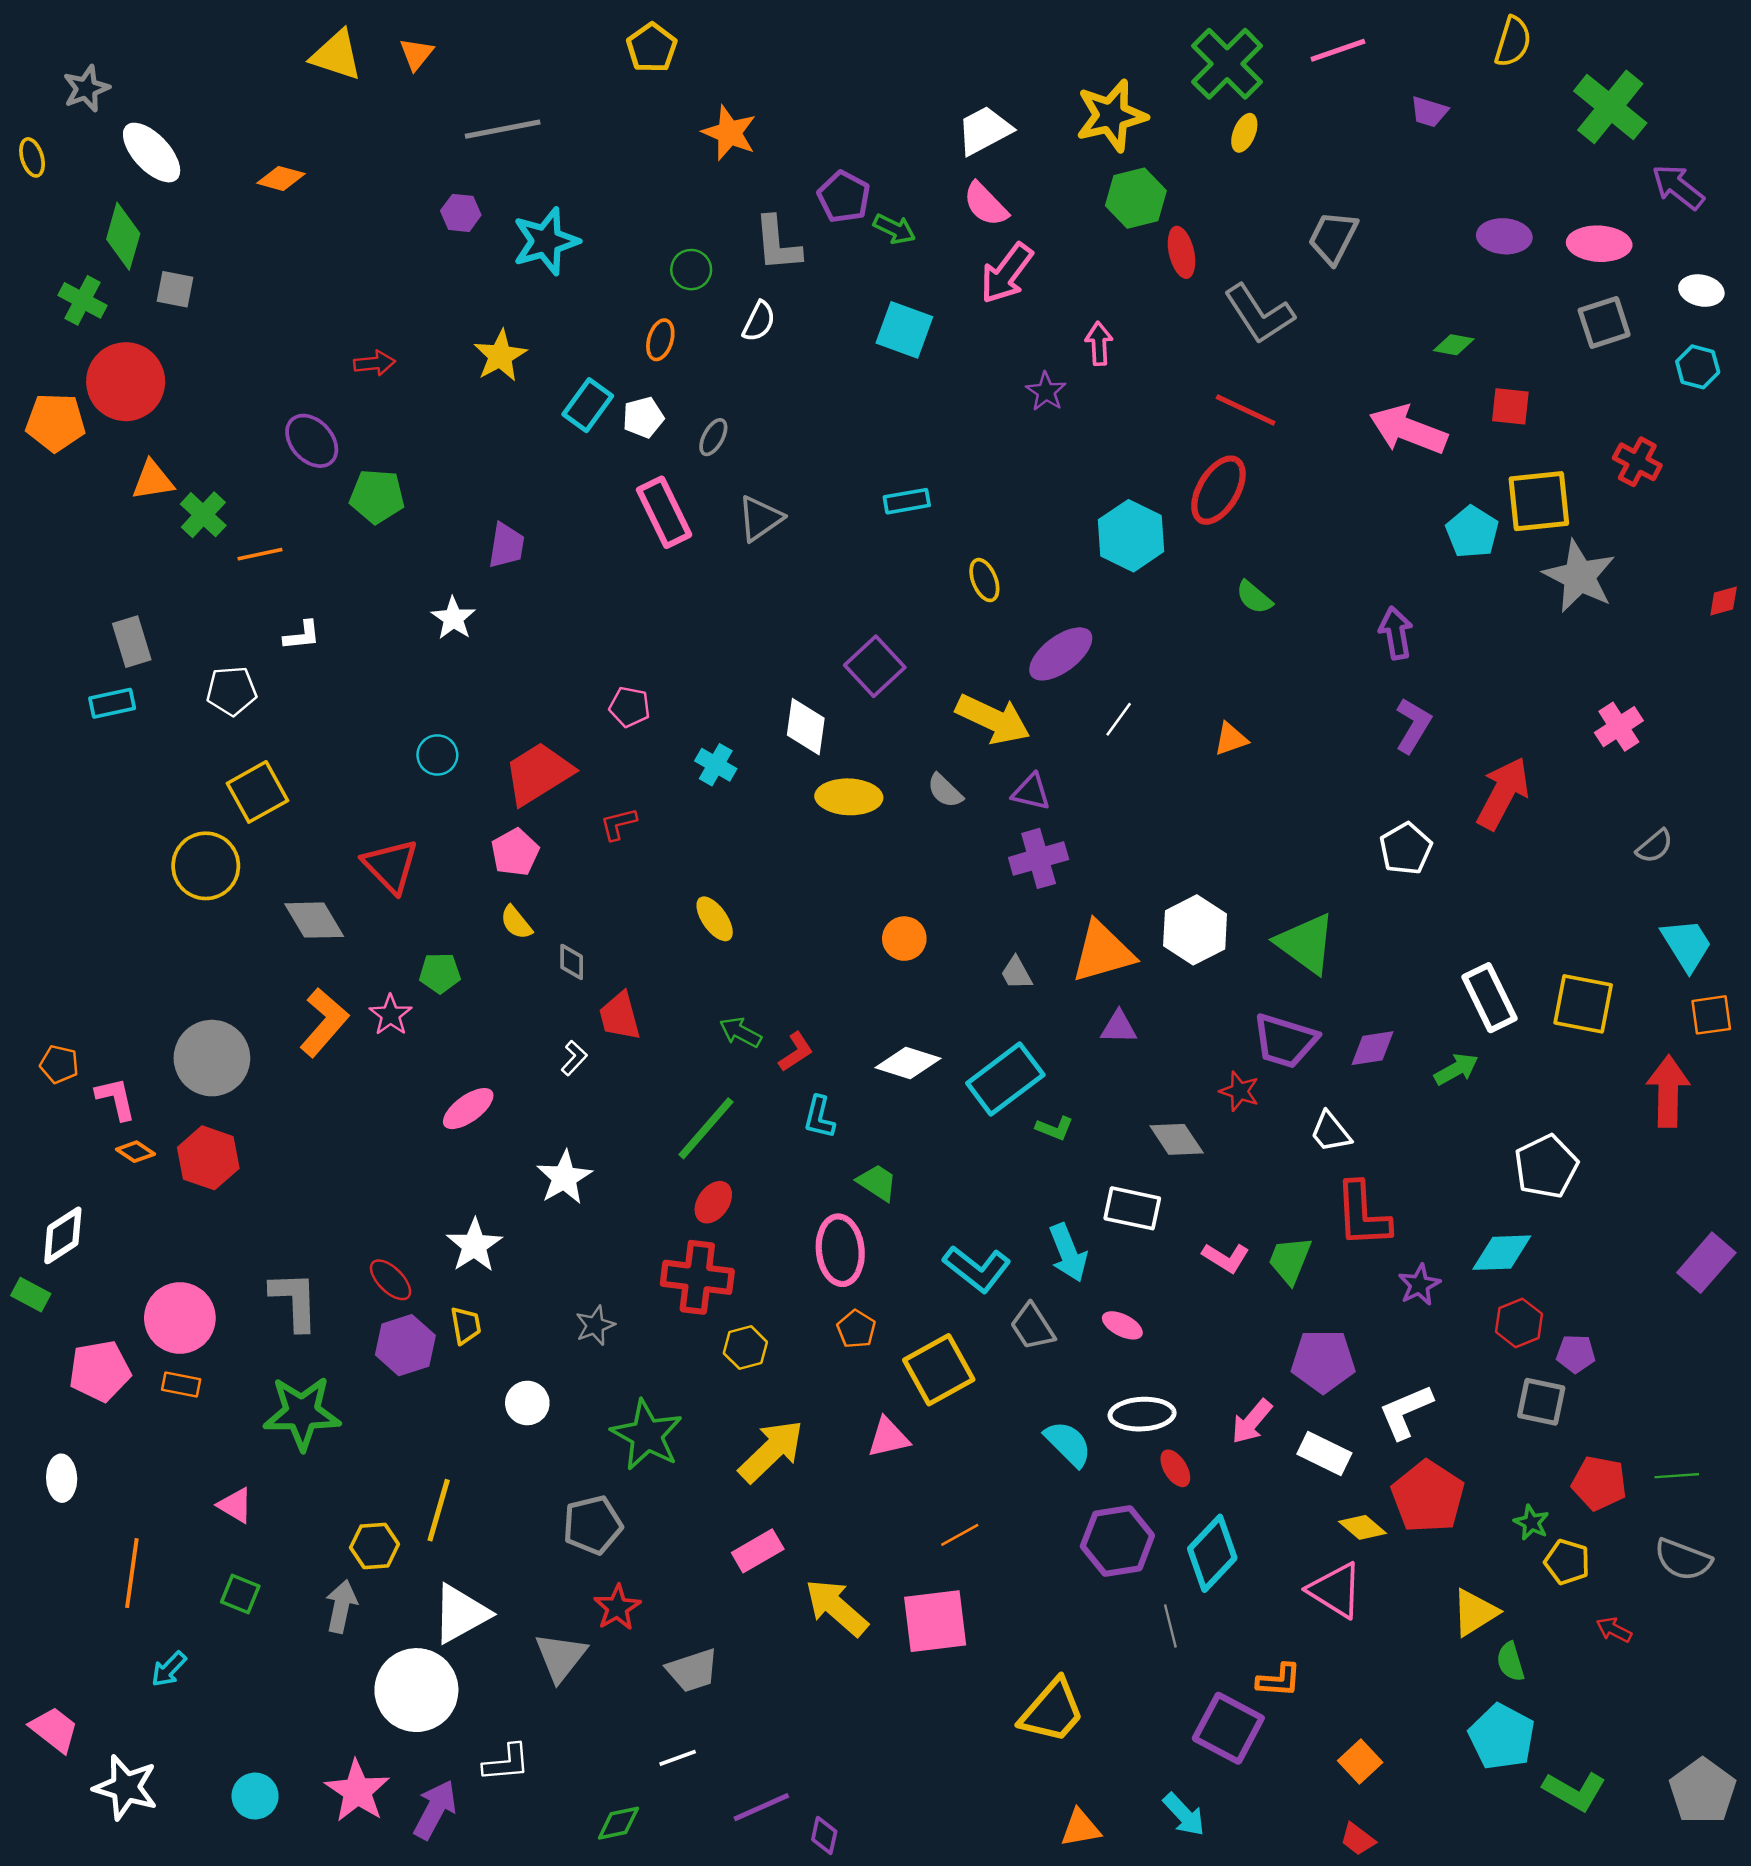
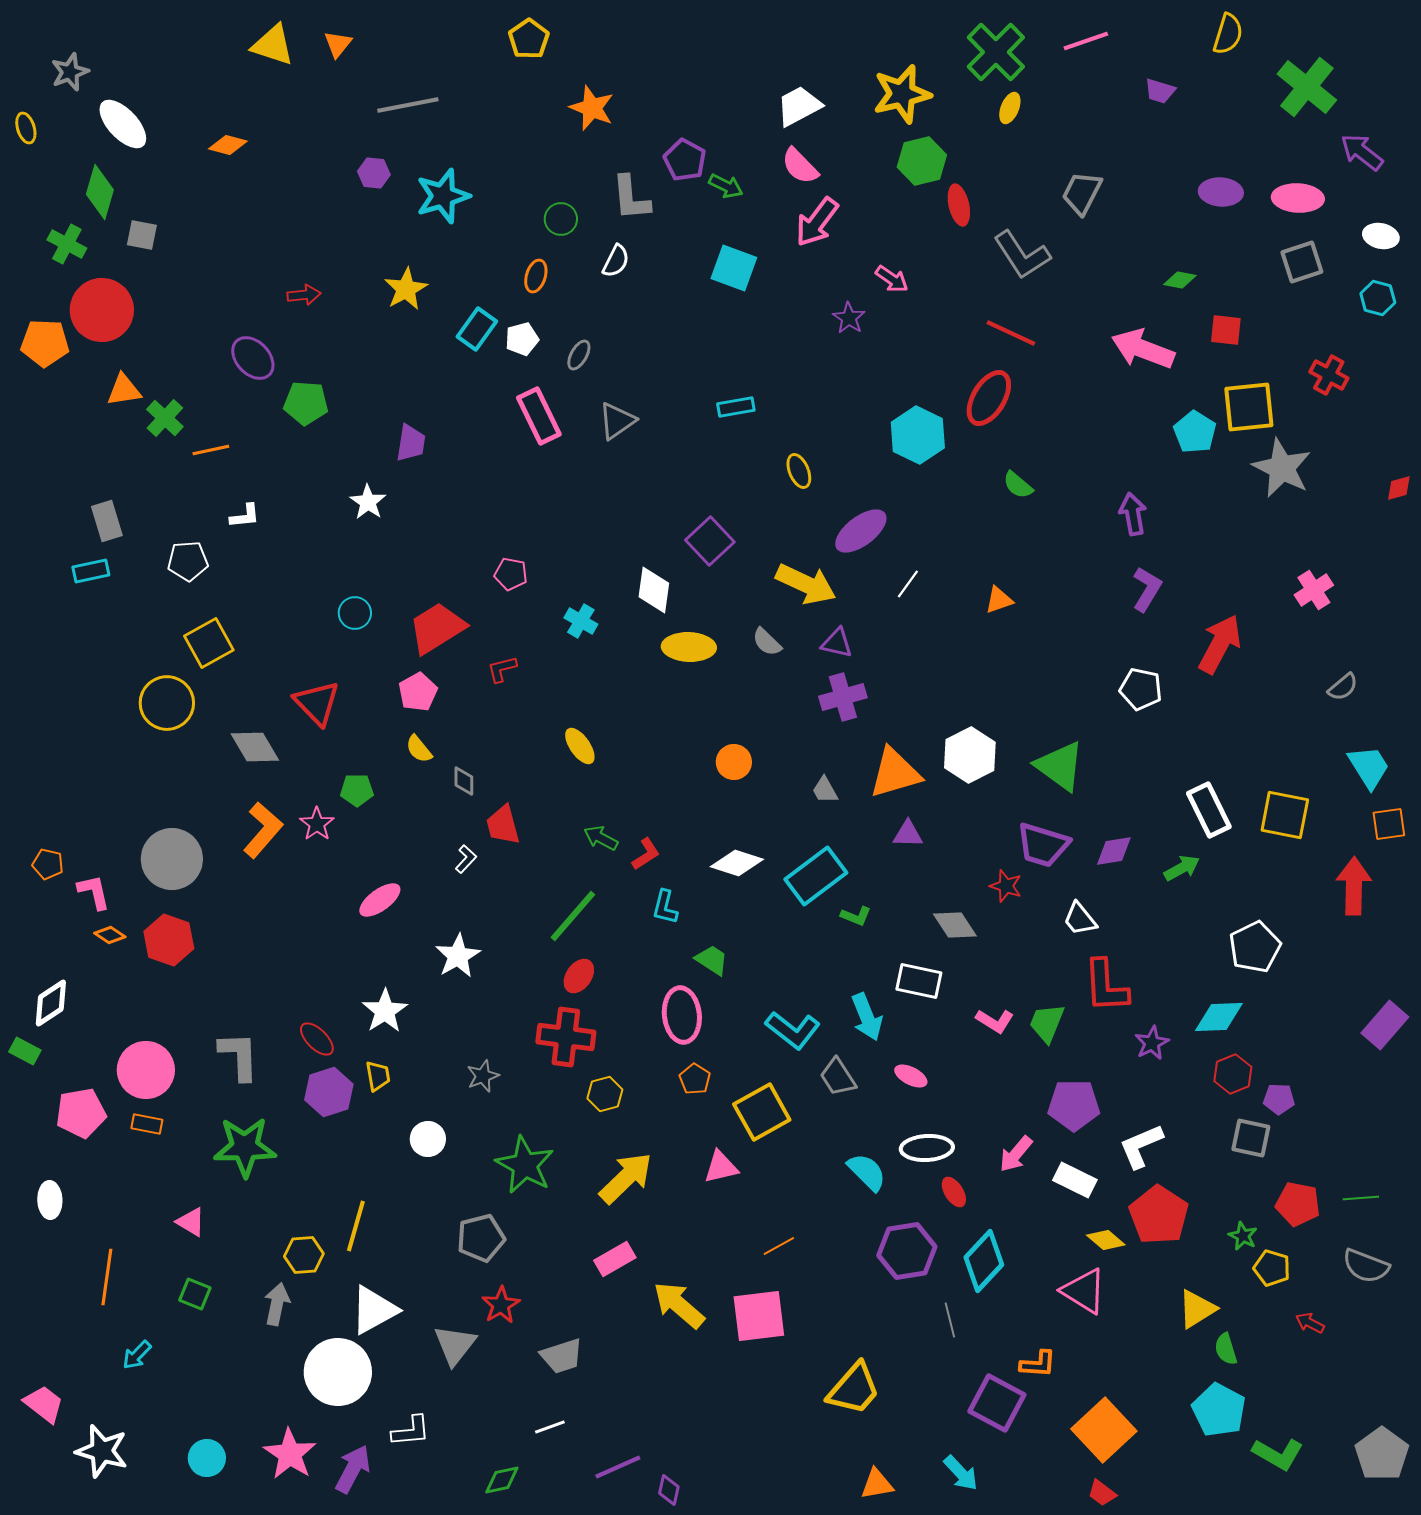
pink arrow: (1099, 343) -> (892, 279), turned 128
white pentagon: (1406, 849) -> (1141, 689), turned -30
orange square: (1360, 1762) -> (1104, 1430), size x1.8

